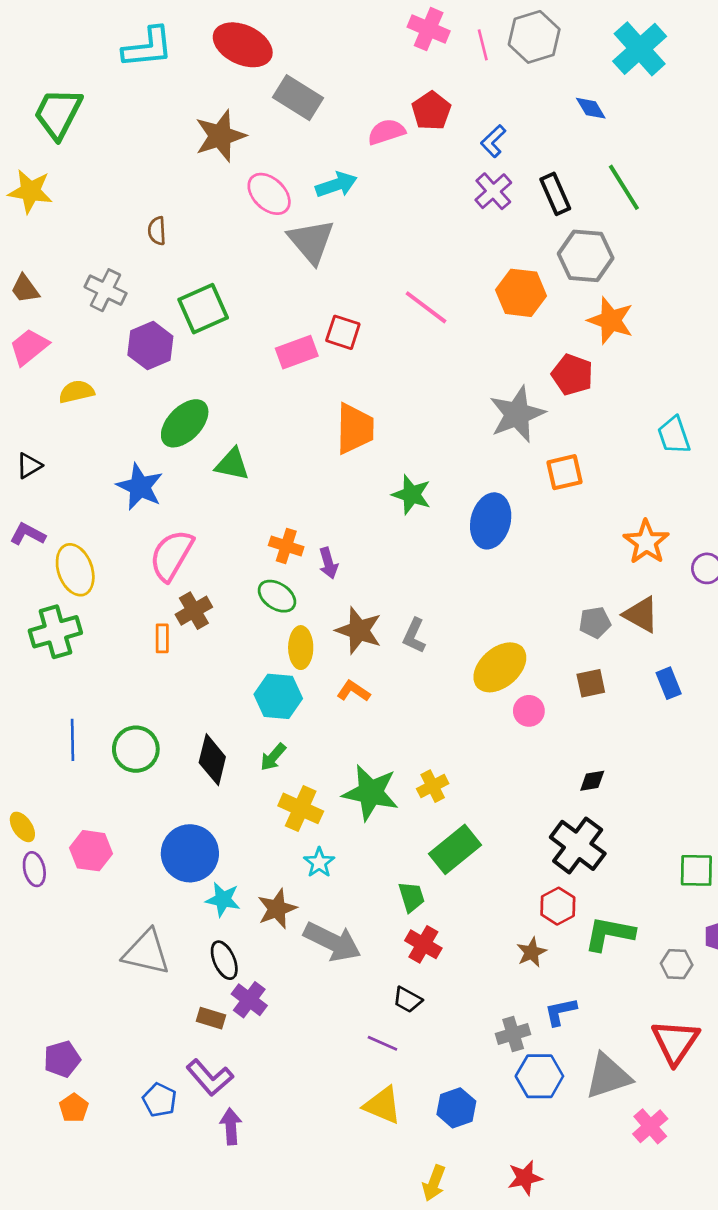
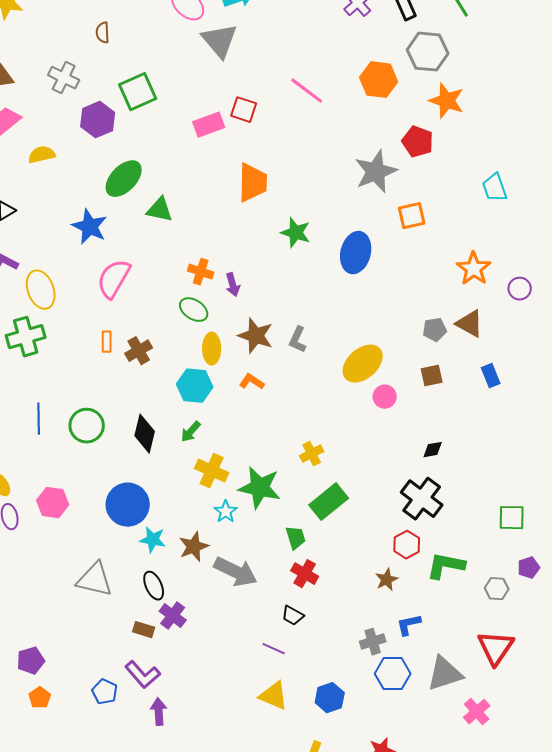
brown cross: (194, 611) -> (139, 351), moved
green star: (371, 793) -> (260, 488), moved

